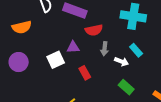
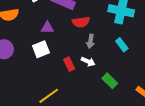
purple triangle: (73, 47) -> (47, 28), moved
white arrow: (122, 61) -> (88, 62), moved

